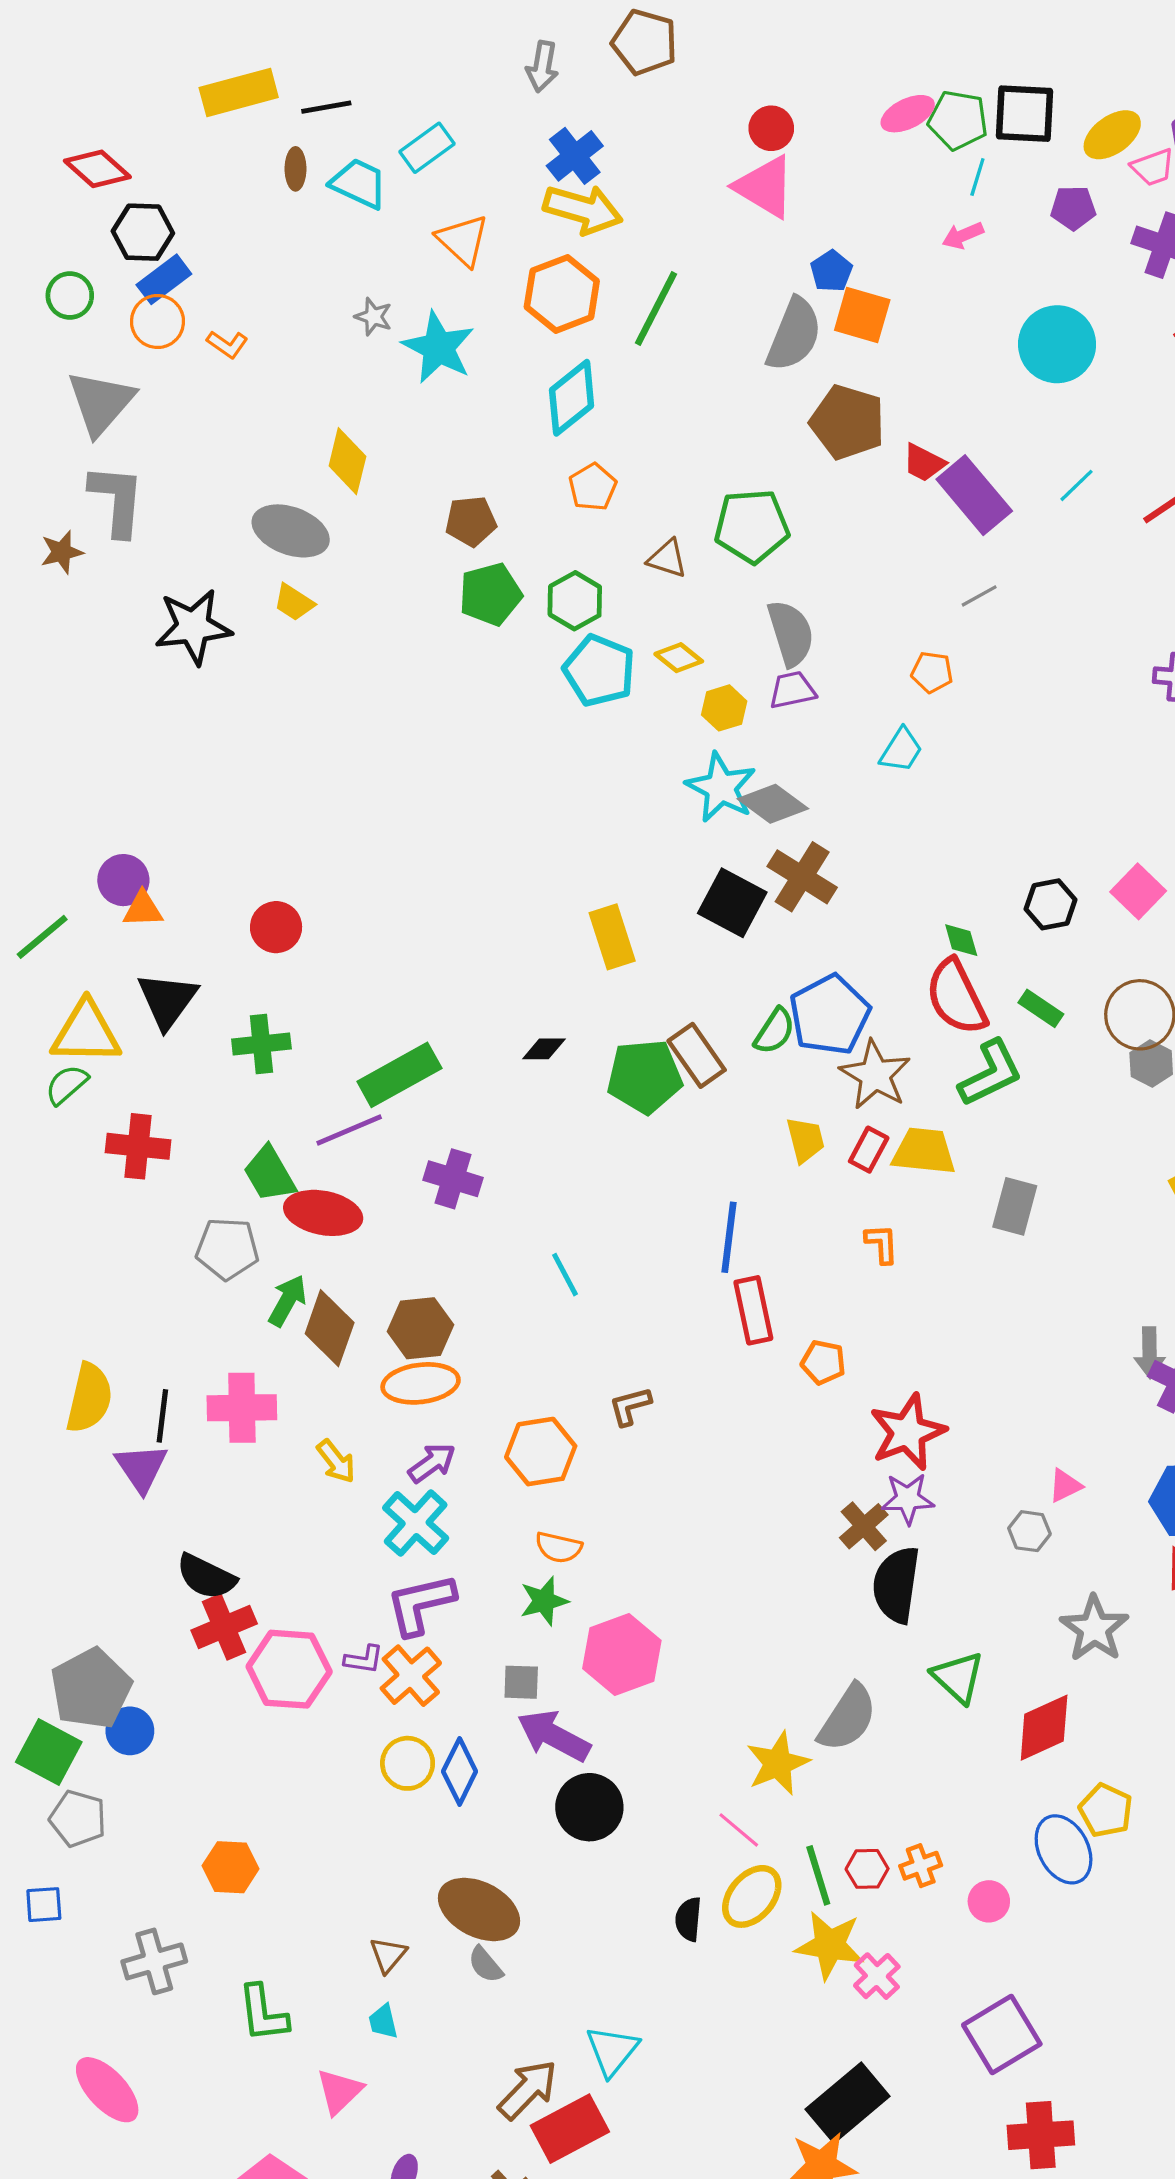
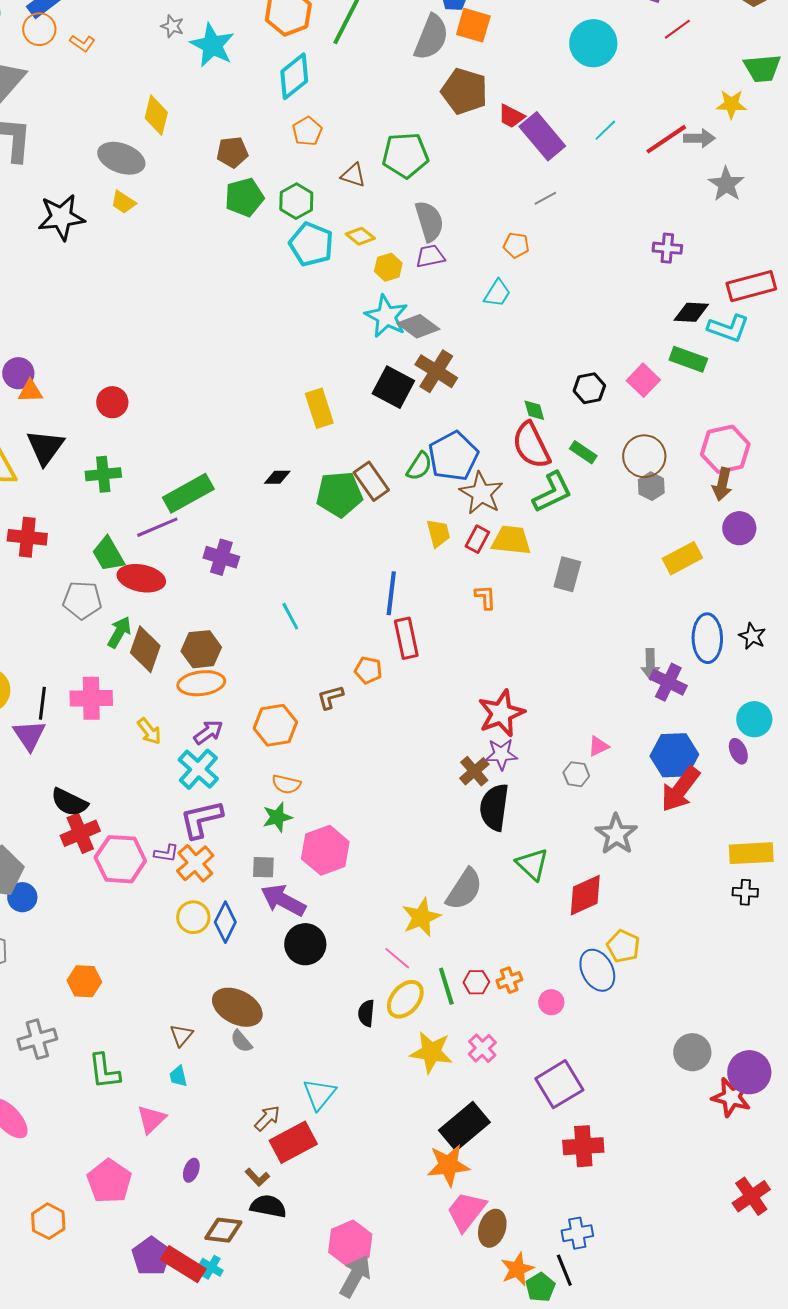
orange pentagon: (823, 1362) -> (368, 670), moved
yellow star: (830, 1945) -> (431, 1052), moved
brown arrow: (528, 2090) -> (267, 1118), size x0.7

